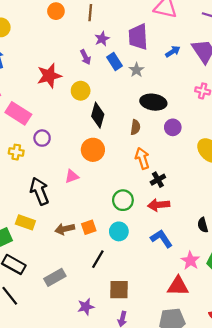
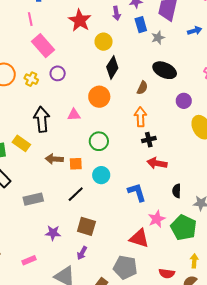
red star: (49, 76) -> (80, 20), turned 30
purple circle: (173, 127) -> (184, 101), moved
green circle: (123, 200) -> (99, 141), moved
red arrow: (159, 205) -> (157, 163), moved

